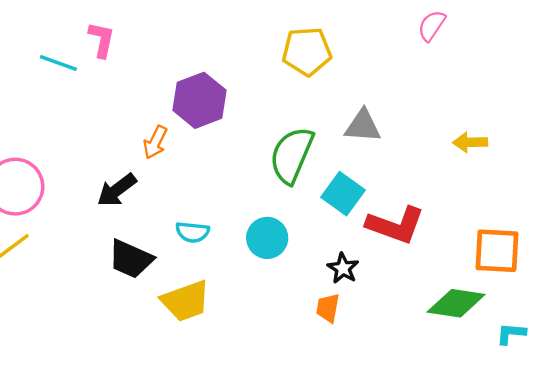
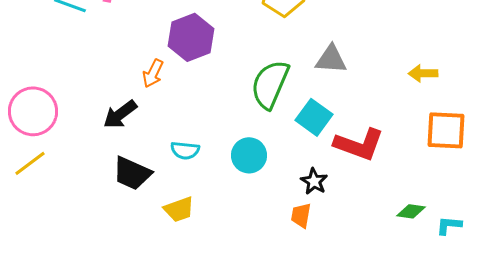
orange square: (497, 251) -> (446, 130), moved
yellow trapezoid: (186, 301) -> (179, 209), size x0.7
green diamond: (456, 303) -> (411, 211), size x0.6
cyan L-shape: (511, 334) -> (449, 225), moved

